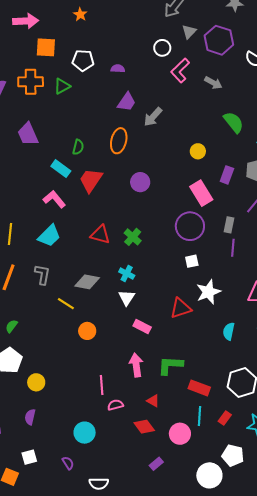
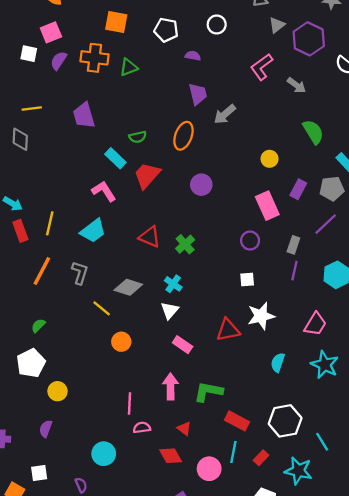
white circle: (162, 48) -> (217, 25), moved
white pentagon: (83, 60) -> (166, 30), moved
purple trapezoid: (127, 102) -> (198, 94), turned -55
green semicircle: (78, 147) -> (138, 137), turned 56
purple circle: (190, 226) -> (250, 241), size x0.6

